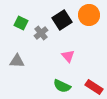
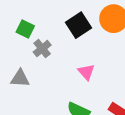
gray cross: (41, 33) -> (42, 49), moved

